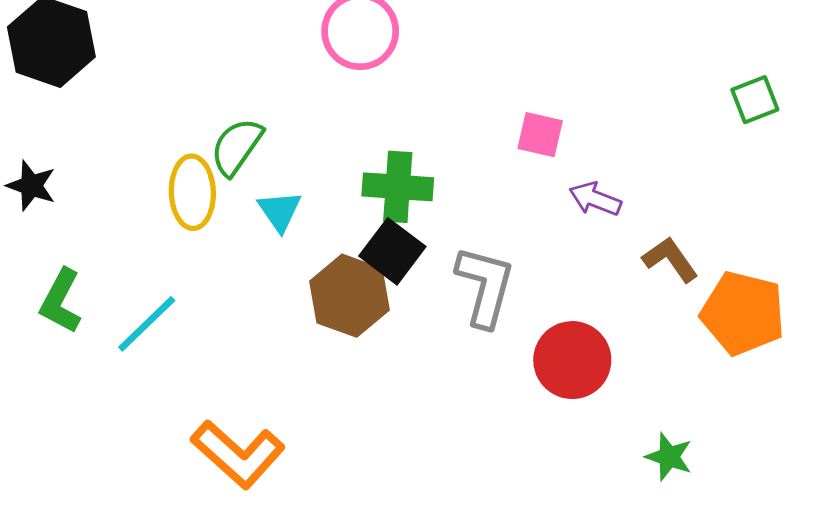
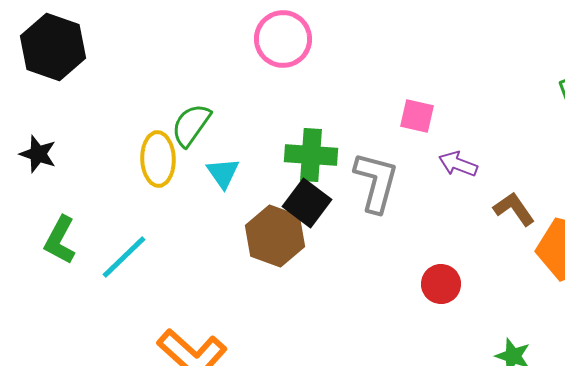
gray L-shape: (485, 286) -> (376, 182), moved
red circle: (572, 360) -> (441, 284), size x0.7

